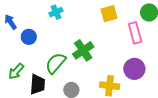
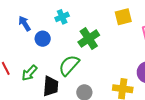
cyan cross: (56, 12) -> (62, 17), moved
green cross: (83, 50) -> (89, 39), moved

